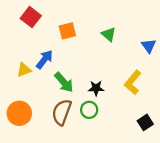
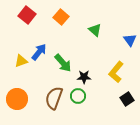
orange square: (67, 31) -> (61, 17), moved, turned -35
green arrow: (64, 82) -> (63, 63), moved
black square: (145, 122) -> (127, 99), moved

